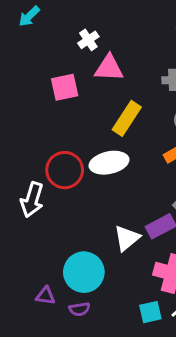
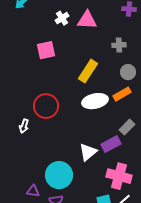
pink triangle: (109, 68) -> (87, 20), moved
white ellipse: (109, 163) -> (95, 101), moved
white arrow: (32, 200) -> (24, 126), size x0.6

